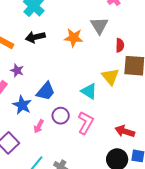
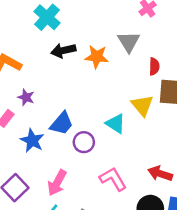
black arrow: (35, 37) -> (63, 50), moved
purple circle: (61, 116) -> (84, 142), moved
pink L-shape: (86, 123) -> (113, 179), moved, turned -60
pink arrow: (39, 126) -> (57, 183), moved, size x1.5

